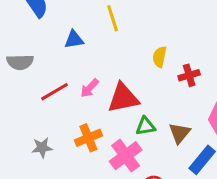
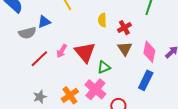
gray semicircle: (20, 62) -> (27, 33), moved
red triangle: (123, 98) -> (85, 52), turned -45
brown triangle: (180, 133) -> (125, 49), moved
orange cross: (88, 138) -> (70, 95), moved

